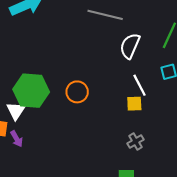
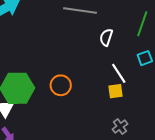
white semicircle: (130, 46) -> (106, 37), size x0.7

